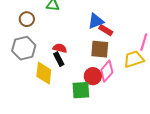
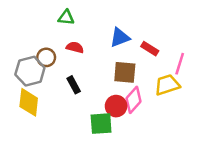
brown circle: (27, 19) -> (46, 57), moved
red rectangle: (106, 30) -> (150, 49), moved
red semicircle: (60, 48) -> (75, 47), moved
yellow diamond: (44, 73) -> (29, 102), moved

